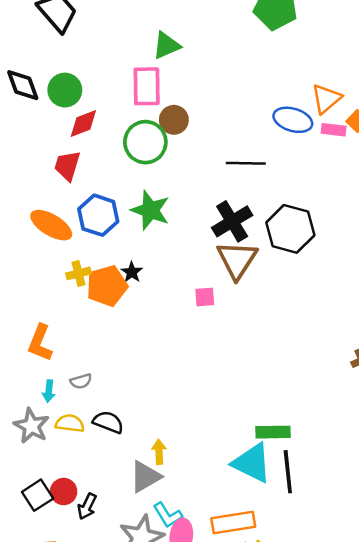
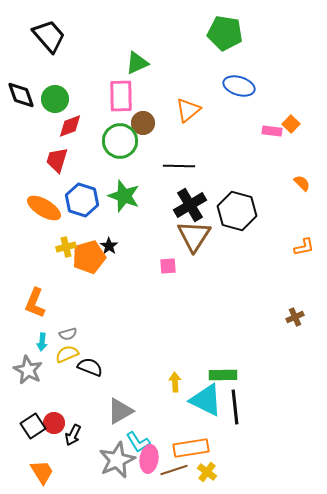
orange triangle: (326, 99) -> (188, 110), moved
blue ellipse: (293, 120) -> (239, 86), moved
black line: (246, 163) -> (179, 166), moved
yellow semicircle: (70, 423) -> (67, 354), moved, turned -30
yellow arrow: (159, 452) -> (175, 382), moved

